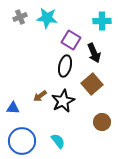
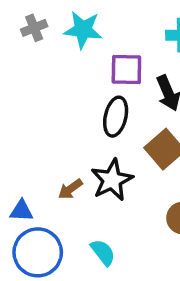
purple square: (71, 40) -> (126, 69), turned -30
brown arrow: (40, 96) -> (70, 189), moved
blue triangle: (13, 108) -> (21, 211), moved

